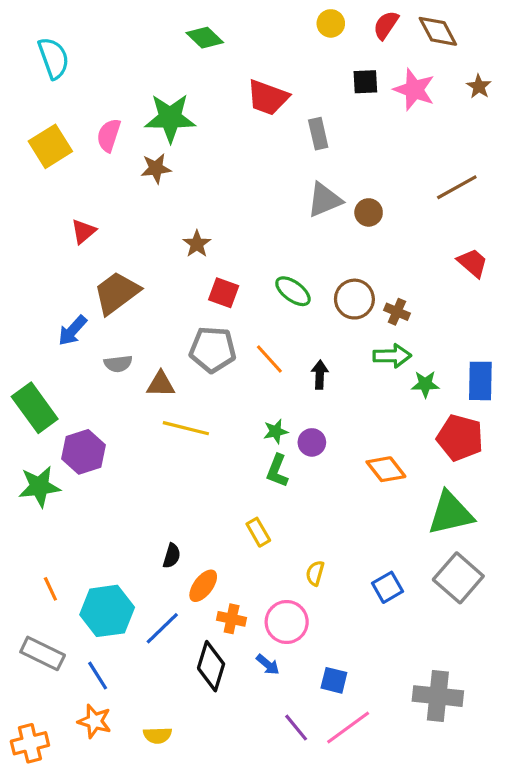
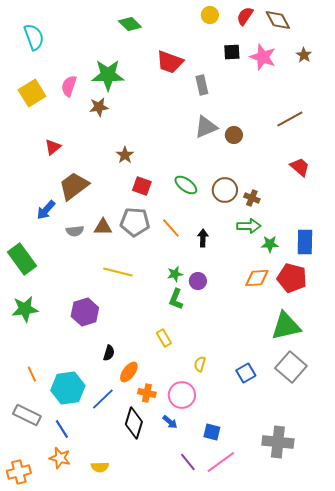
brown triangle: (161, 384) -> (103, 227), moved
purple hexagon: (83, 452) -> (85, 312), moved
orange diamond: (386, 469) -> (257, 278), moved, turned -55

